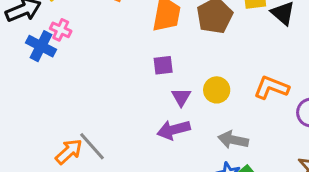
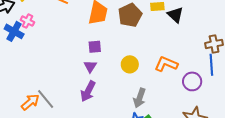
purple triangle: (181, 97) -> (90, 66), moved
purple arrow: (174, 130) -> (88, 91), moved, turned -50
gray arrow: (233, 140) -> (140, 98), turned -84

